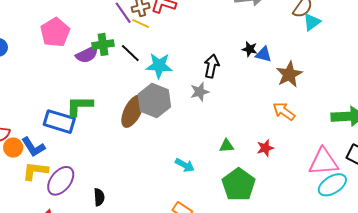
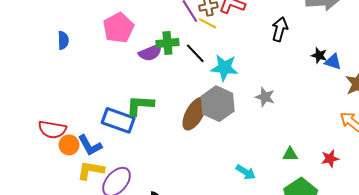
black arrow: (212, 66) -> (280, 29), moved
gray star: (200, 92) -> (265, 97), turned 30

